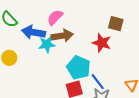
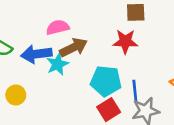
pink semicircle: (55, 17) -> (58, 27), turned 48
blue line: (98, 82) -> (135, 91), turned 48

